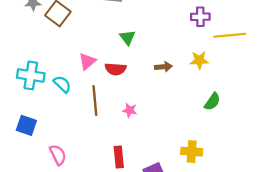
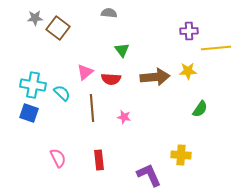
brown arrow: (163, 67) -> (155, 77), size x1.8
blue square: (26, 125) -> (29, 113), moved
red rectangle: (119, 157) -> (99, 160), moved

